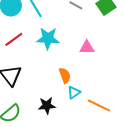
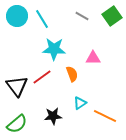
red line: (14, 39) -> (42, 77), moved
orange semicircle: (65, 75) -> (72, 74), moved

